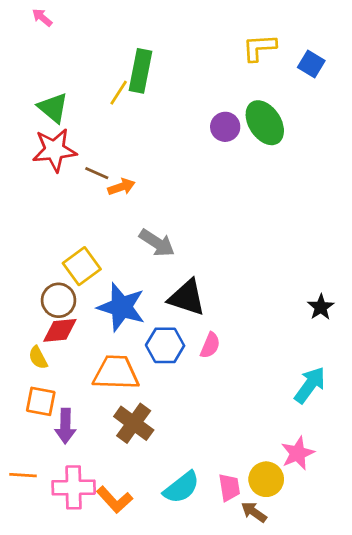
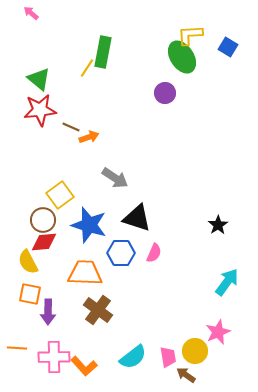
green ellipse: (265, 123) -> (182, 57), moved
black star: (321, 307) -> (218, 225), moved
yellow semicircle: (38, 358) -> (28, 262), size x1.4

